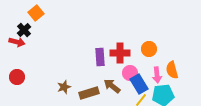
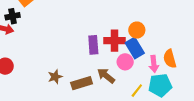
black cross: (24, 30) -> (13, 16), turned 32
orange circle: (149, 49) -> (137, 30), moved
blue rectangle: (139, 84) -> (135, 48), moved

